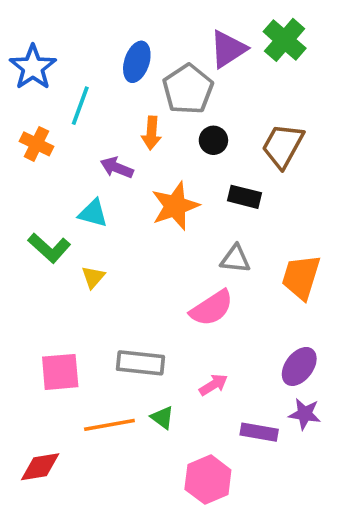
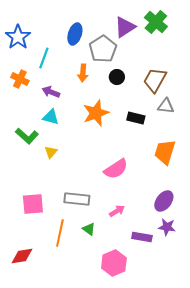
purple arrow: (117, 168) -> (51, 92), moved
black rectangle: (244, 197) -> (136, 118), moved
gray triangle: (235, 259) -> (166, 106), moved
orange line: (109, 425) -> (60, 233), turned -68

